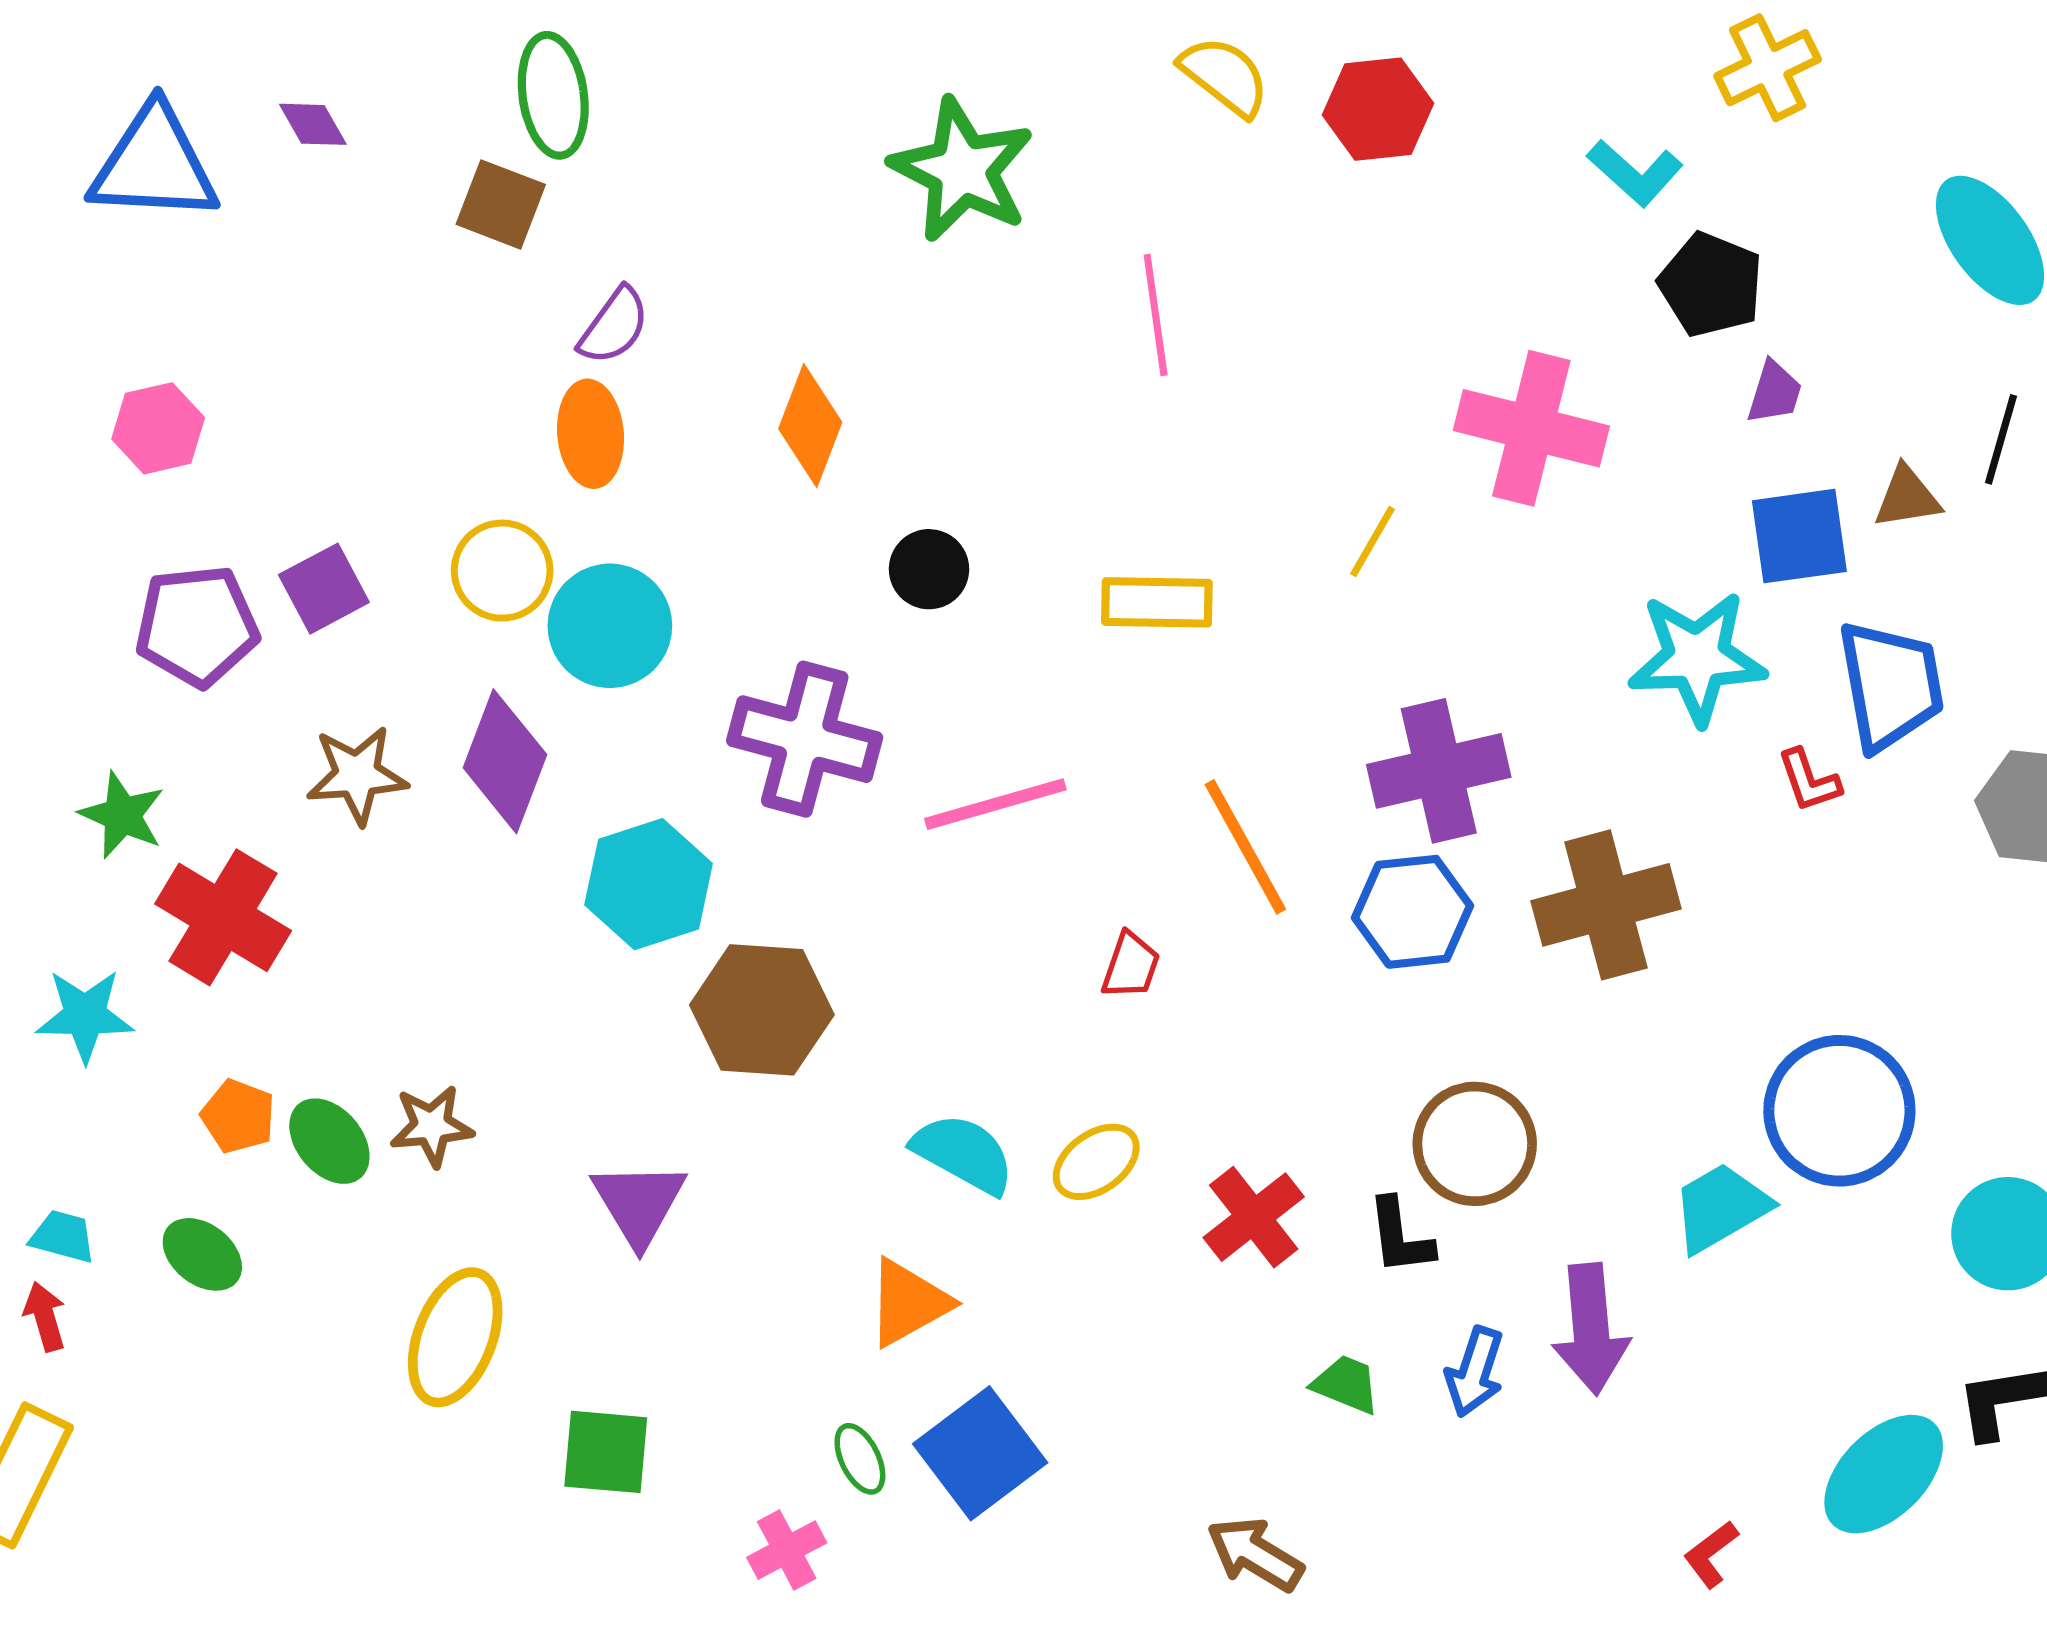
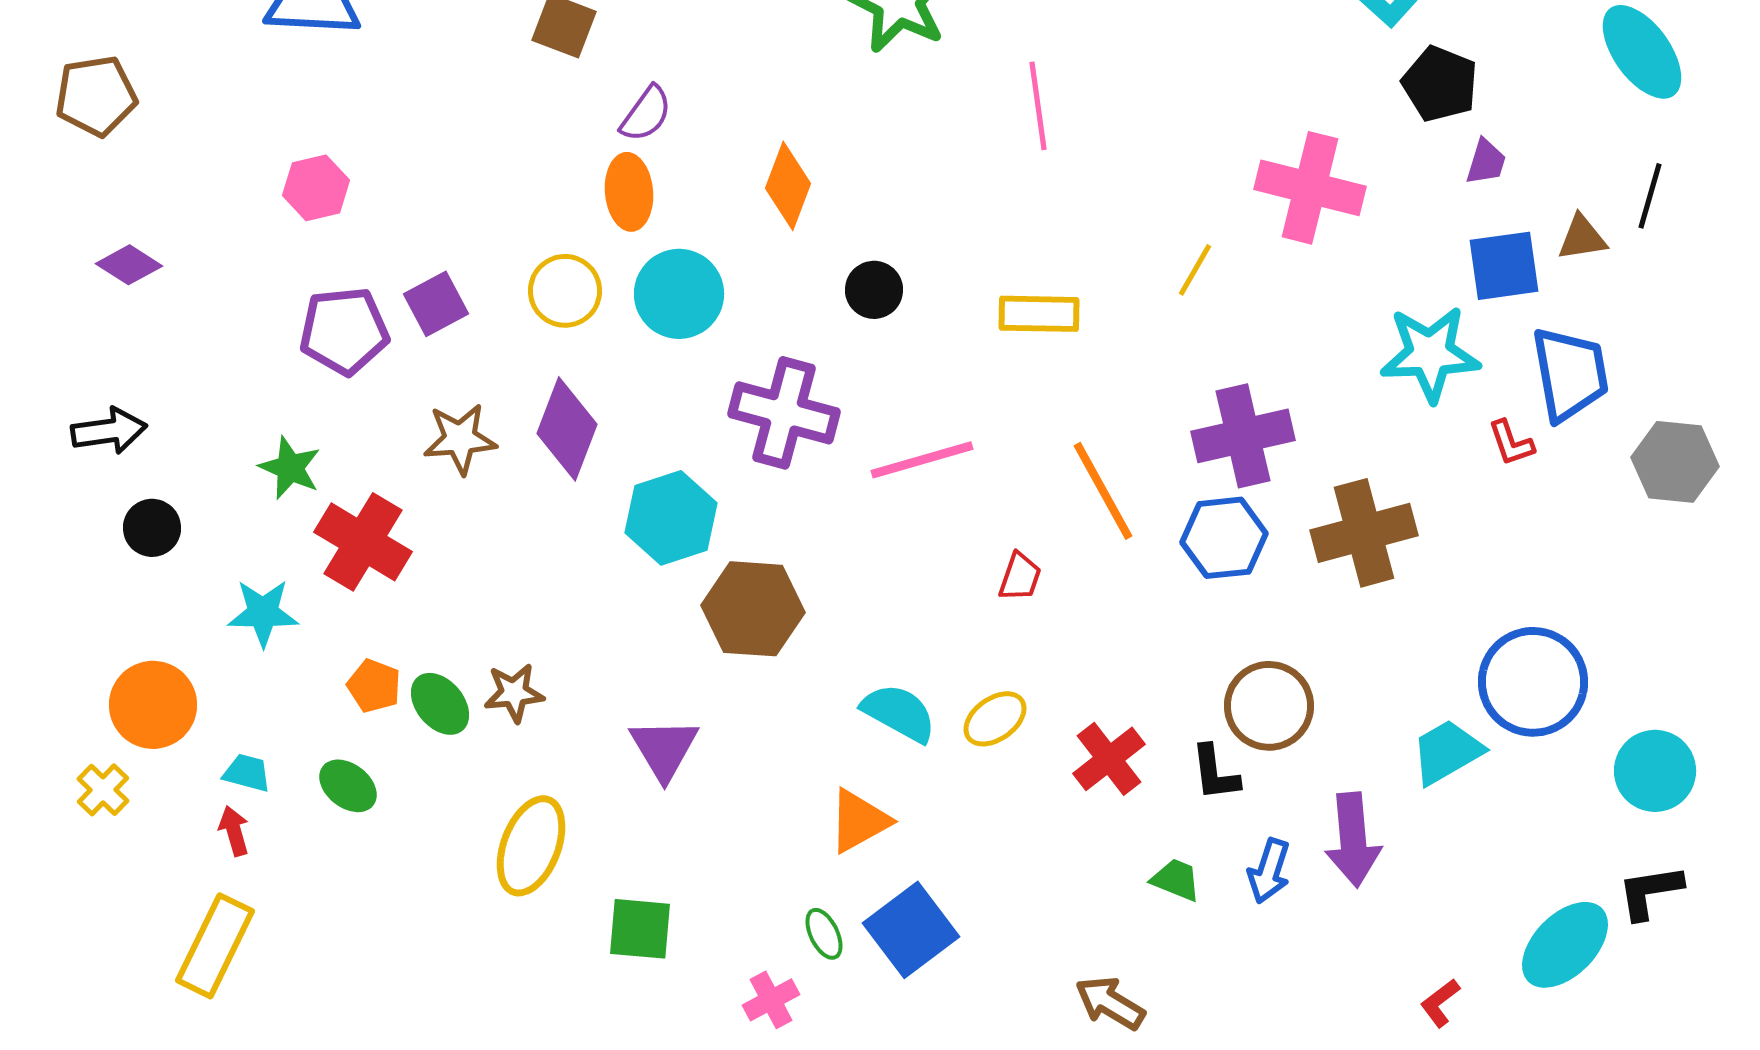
cyan circle: (610, 626) -> (679, 294), moved

